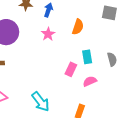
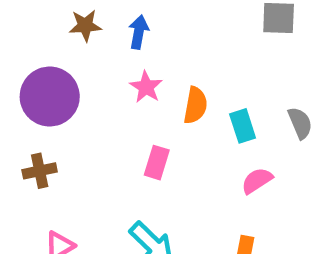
orange semicircle: (78, 27) -> (195, 105), moved
pink rectangle: (71, 69) -> (157, 163), moved

